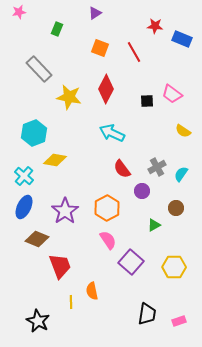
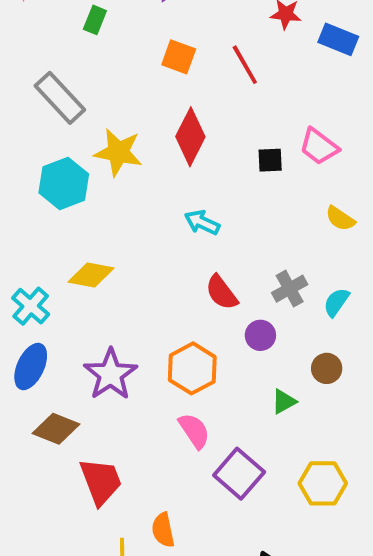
cyan hexagon: (34, 133) -> (64, 183), moved
cyan arrow: (112, 133) -> (202, 222), size x0.7

